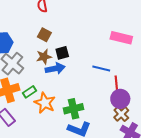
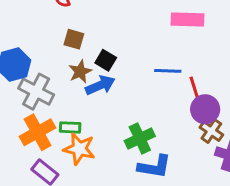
black square: (62, 53) -> (106, 60), turned -32
green rectangle: (30, 92) -> (70, 127), turned 48
orange star: (45, 103) -> (79, 149), moved

